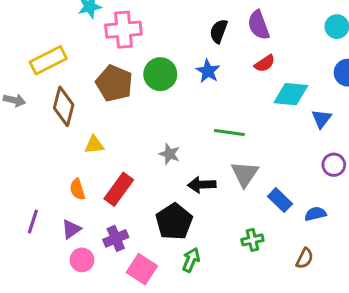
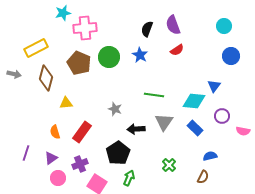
cyan diamond: (291, 94) -> (194, 101), moved
blue rectangle: (280, 200) -> (195, 128), moved
blue semicircle: (315, 214) -> (210, 156), moved
green cross: (252, 240) -> (169, 165), turned -32

